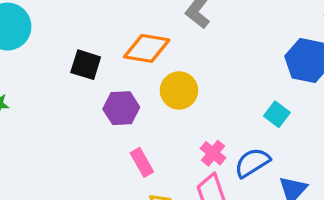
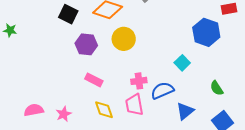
pink cross: (213, 153) -> (139, 81), turned 35
pink rectangle: (142, 162) -> (94, 80), turned -42

